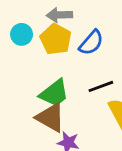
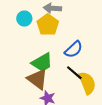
blue semicircle: (91, 43) -> (74, 49), moved
black line: (101, 86) -> (74, 73), moved, turned 54

